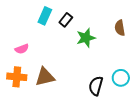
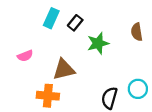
orange cross: (17, 77) -> (48, 96), moved
brown triangle: (45, 77) -> (64, 70), moved

